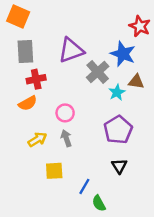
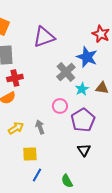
purple triangle: (71, 50) -> (44, 37), moved
brown triangle: (136, 82) -> (102, 88), moved
pink circle: (65, 113) -> (60, 106), moved
blue line: (84, 186) -> (37, 175), moved

